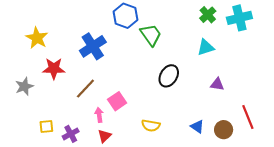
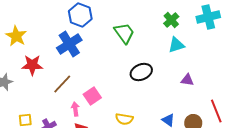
green cross: (208, 15) -> (171, 20), moved
blue hexagon: (125, 16) -> (80, 15), moved
black ellipse: (169, 76) -> (141, 72), turned 35

